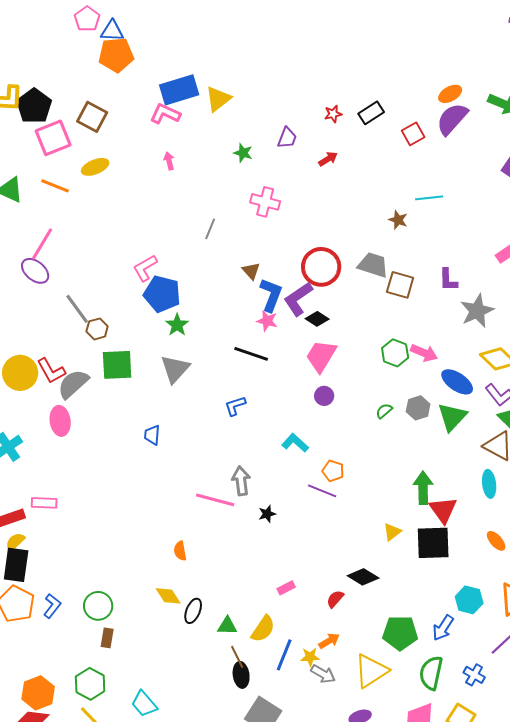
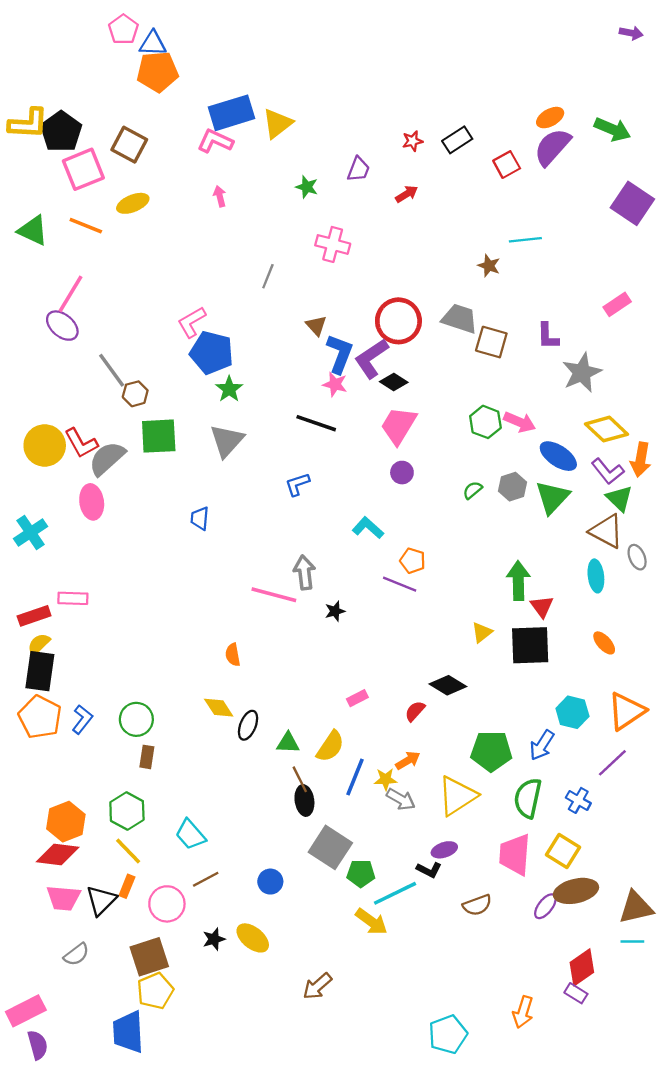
red triangle: (443, 510) -> (542, 607), size x0.7

